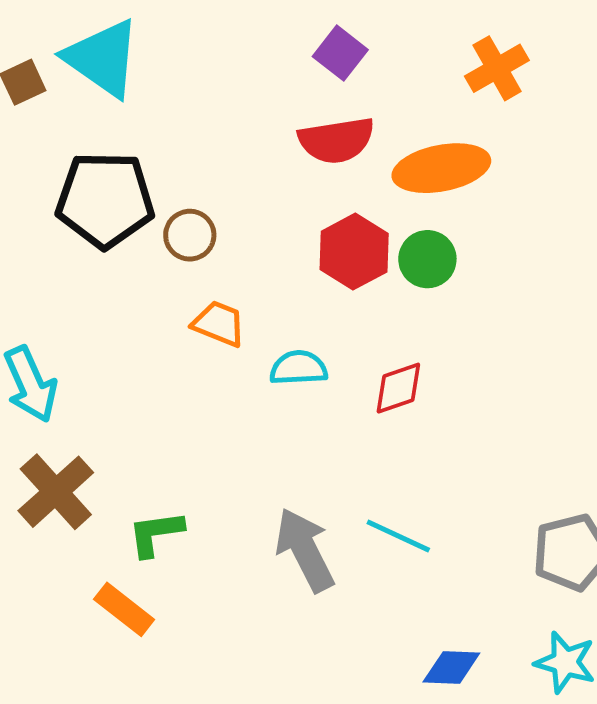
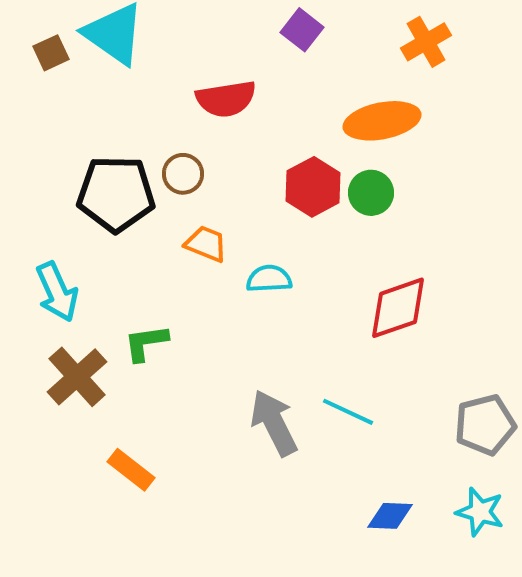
red semicircle: (336, 140) -> (226, 99), moved
black pentagon: (105, 200) -> (116, 194), moved
red diamond: (398, 388) -> (398, 308), moved, size x1.5
green L-shape: (156, 533) -> (146, 343), moved

